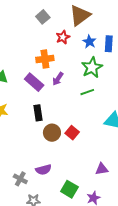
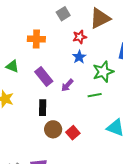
blue star: (89, 42) -> (79, 57), moved
orange cross: (45, 59) -> (36, 39), moved
purple arrow: (58, 79) -> (67, 85), moved

